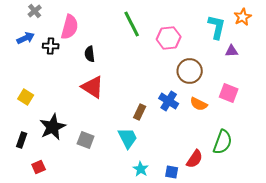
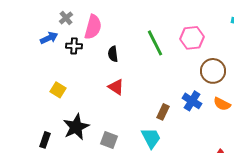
gray cross: (35, 11) -> (66, 18), moved
green line: (132, 24) -> (155, 43), moved
red triangle: (93, 87) -> (116, 87), size x0.7
yellow square: (26, 97) -> (58, 90), moved

